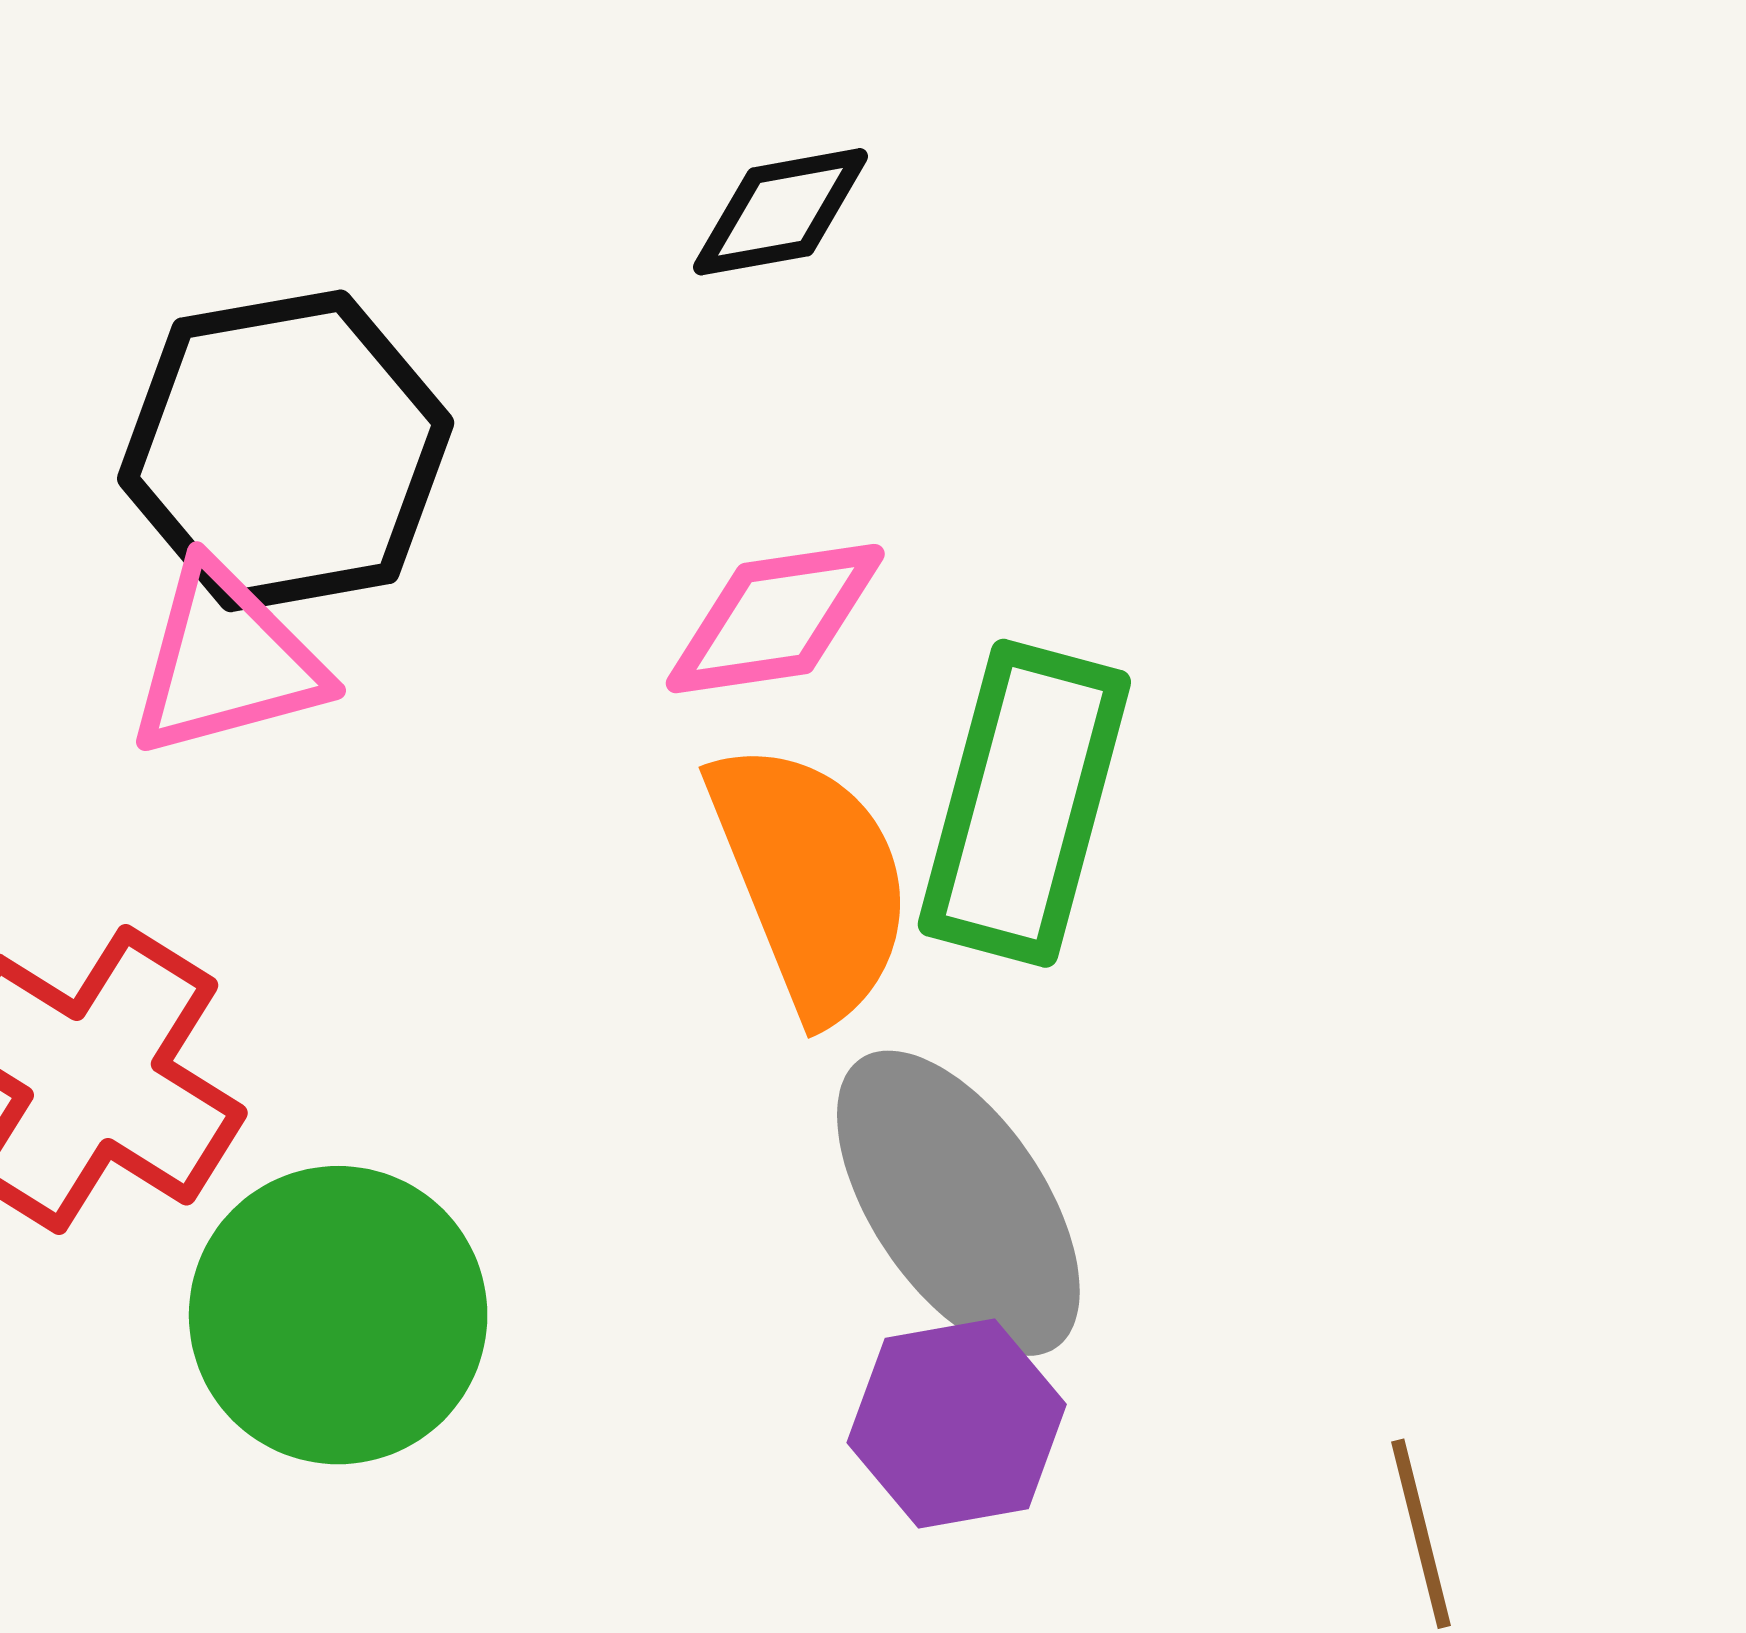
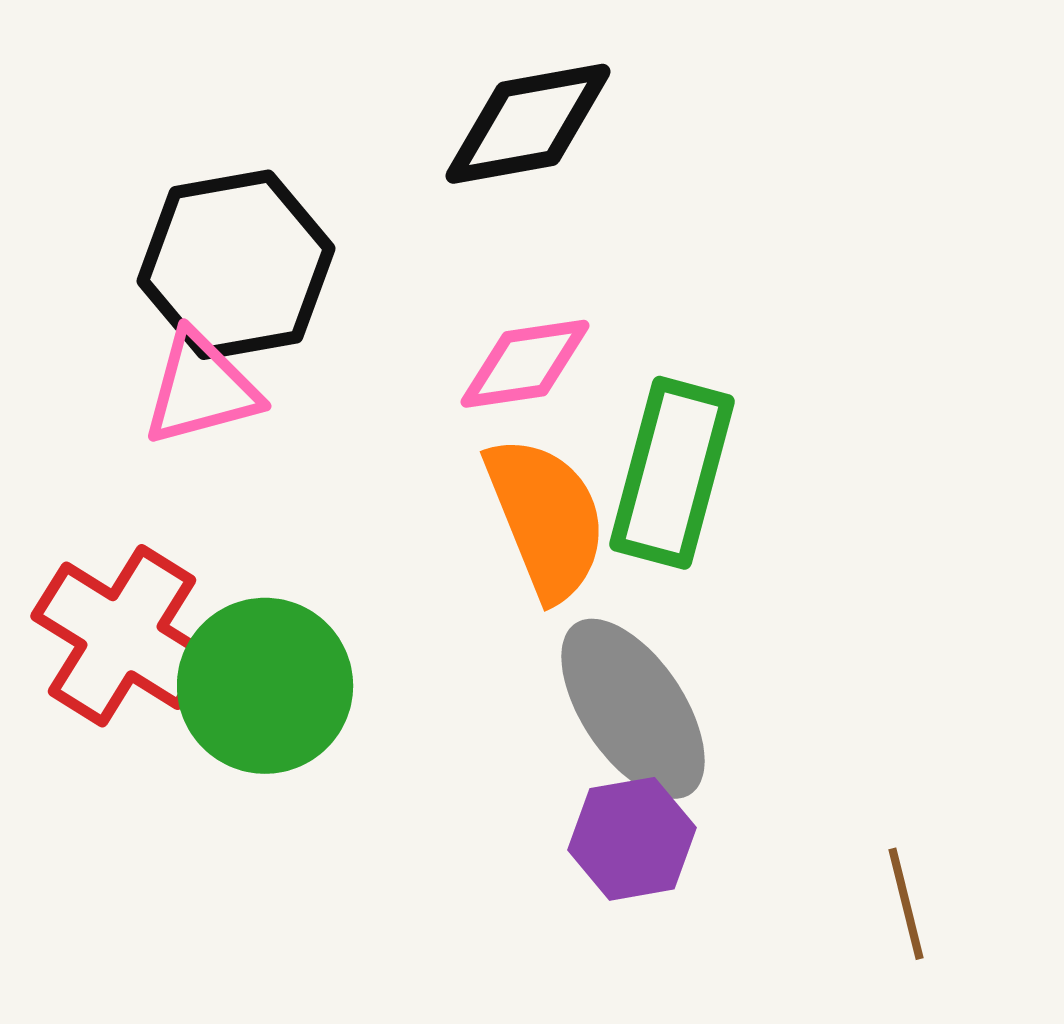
black diamond: (780, 212) -> (528, 124), size x1.6
green circle: (338, 1315) -> (265, 686), moved

